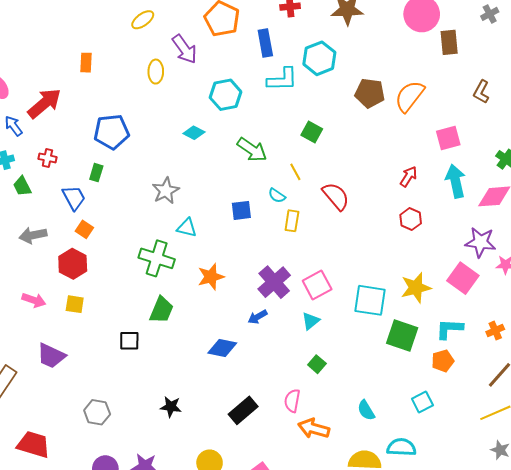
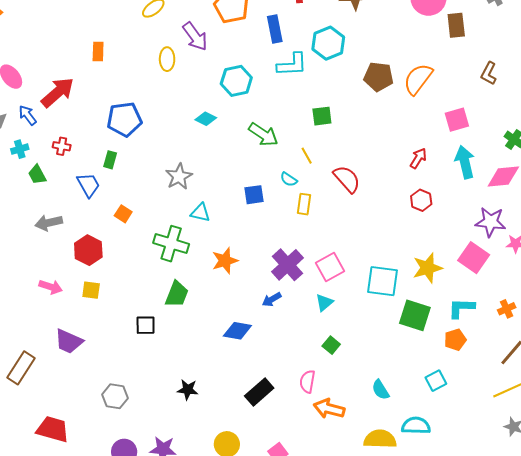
green square: (312, 132) -> (322, 116), turned -35
orange square: (84, 229) -> (123, 214), moved

